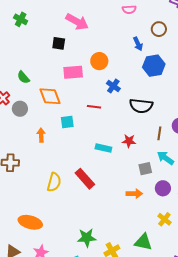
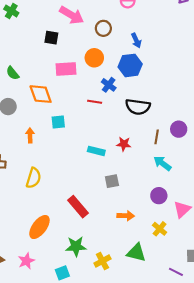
brown circle: (159, 29) -> (103, 28), moved
blue hexagon: (154, 66) -> (130, 65), moved
red line: (94, 107) -> (95, 102), moved
gray square: (145, 169) -> (112, 181), moved
red rectangle: (85, 179) -> (78, 207), moved
yellow semicircle: (54, 182) -> (34, 178), moved
orange arrow: (134, 194) -> (126, 216), moved
orange ellipse: (30, 222) -> (39, 227), moved, turned -70

